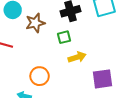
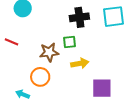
brown star: (35, 23) -> (49, 52), moved

